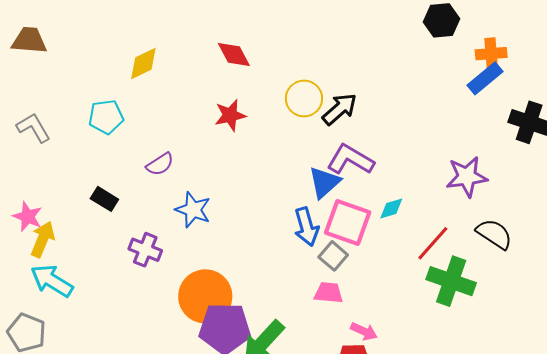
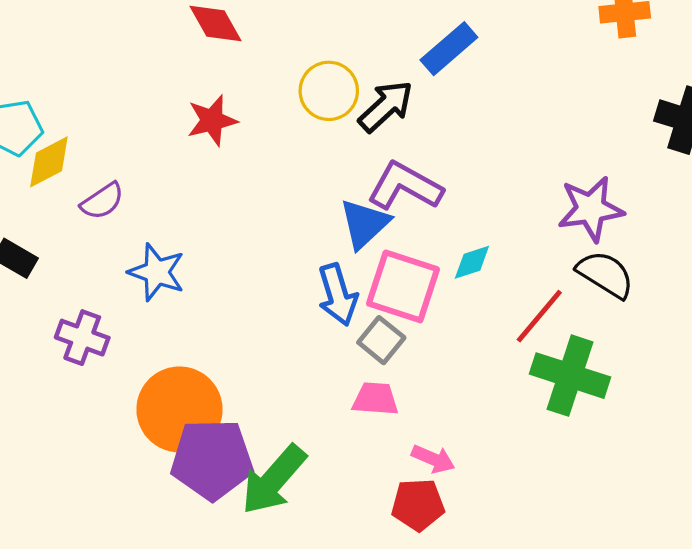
yellow diamond: (143, 63) -> (49, 162), moved
blue rectangle: (485, 78) -> (449, 49), moved
black semicircle: (494, 234) -> (605, 274), moved

